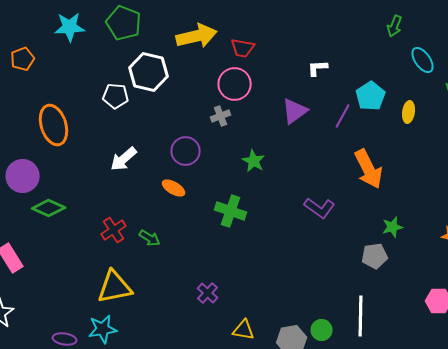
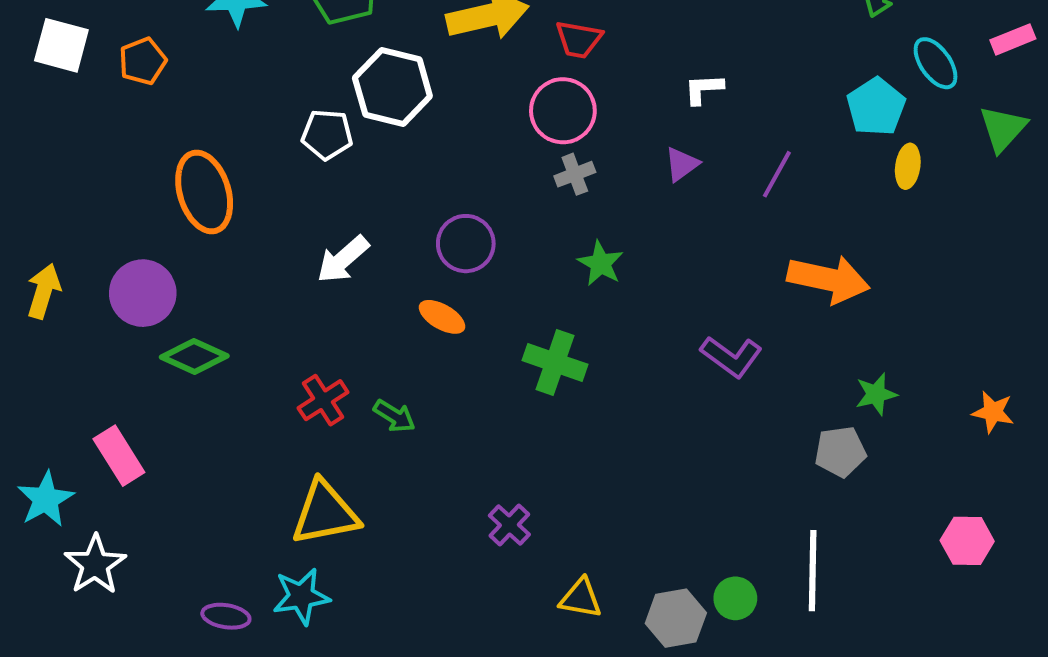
white L-shape: (318, 68) -> (704, 89), moved
cyan pentagon: (371, 96) -> (876, 107), moved
purple triangle: (295, 111) -> (682, 164), size x0.7
gray cross: (221, 116) -> (575, 174), moved
orange arrow: (369, 169) -> (828, 279), turned -51

